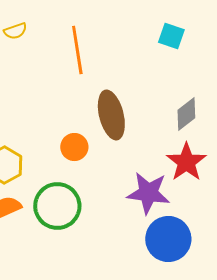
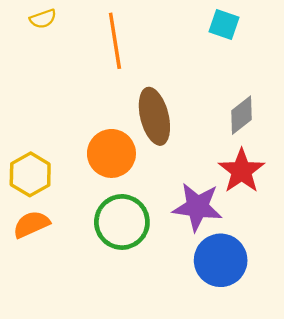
orange circle: (74, 147) -> (111, 153), size x1.5
green circle: (57, 206) -> (122, 222), moved

